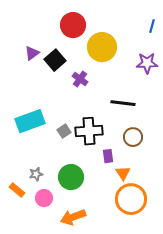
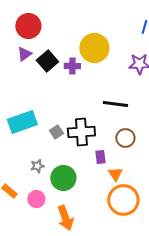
red circle: (73, 25) -> (28, 26), moved
purple cross: (80, 79) -> (72, 66), moved, turned -35
gray star: (36, 174) -> (37, 166), moved
orange arrow: (73, 217) -> (65, 218), turned -90

